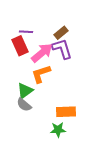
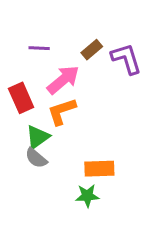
red rectangle: (20, 46) -> (21, 98), moved
purple L-shape: (62, 49) -> (126, 59), moved

